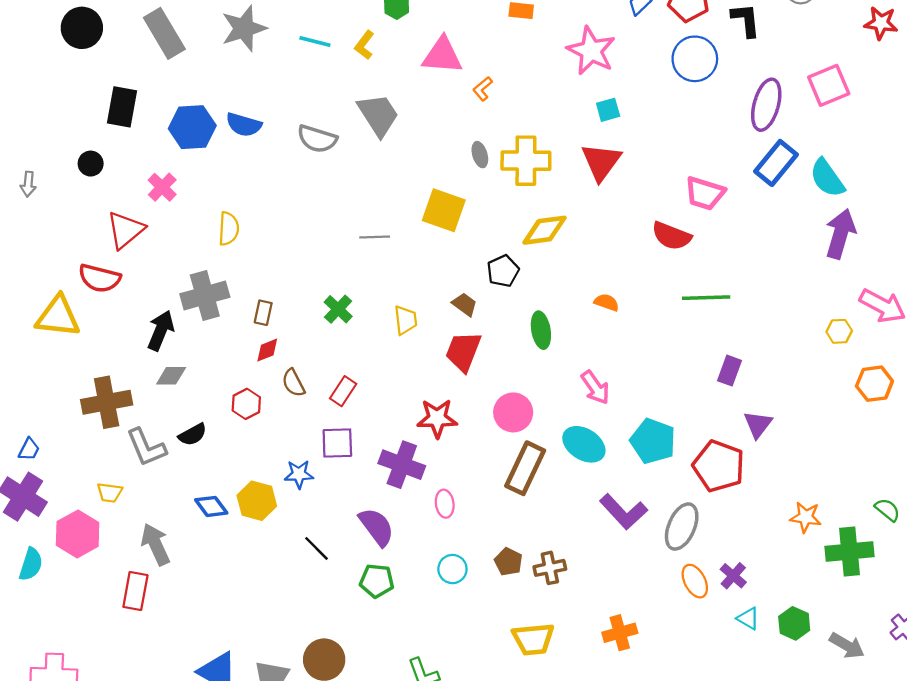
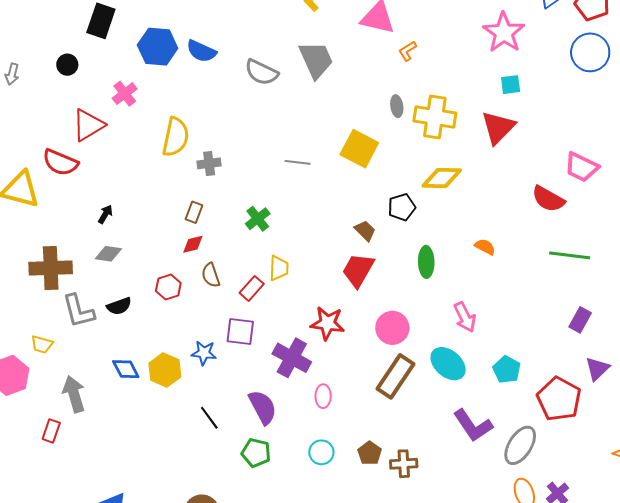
yellow semicircle: (229, 229) -> (176, 137), size x1.4
gray cross: (205, 296) -> (209, 163), moved, size x0.6
yellow trapezoid: (406, 320) -> (279, 268), moved
black arrow: (161, 330) -> (105, 214), size x0.6
cyan pentagon: (653, 441) -> (507, 370), size x0.7
red rectangle: (135, 591) -> (51, 431), size x0.7

